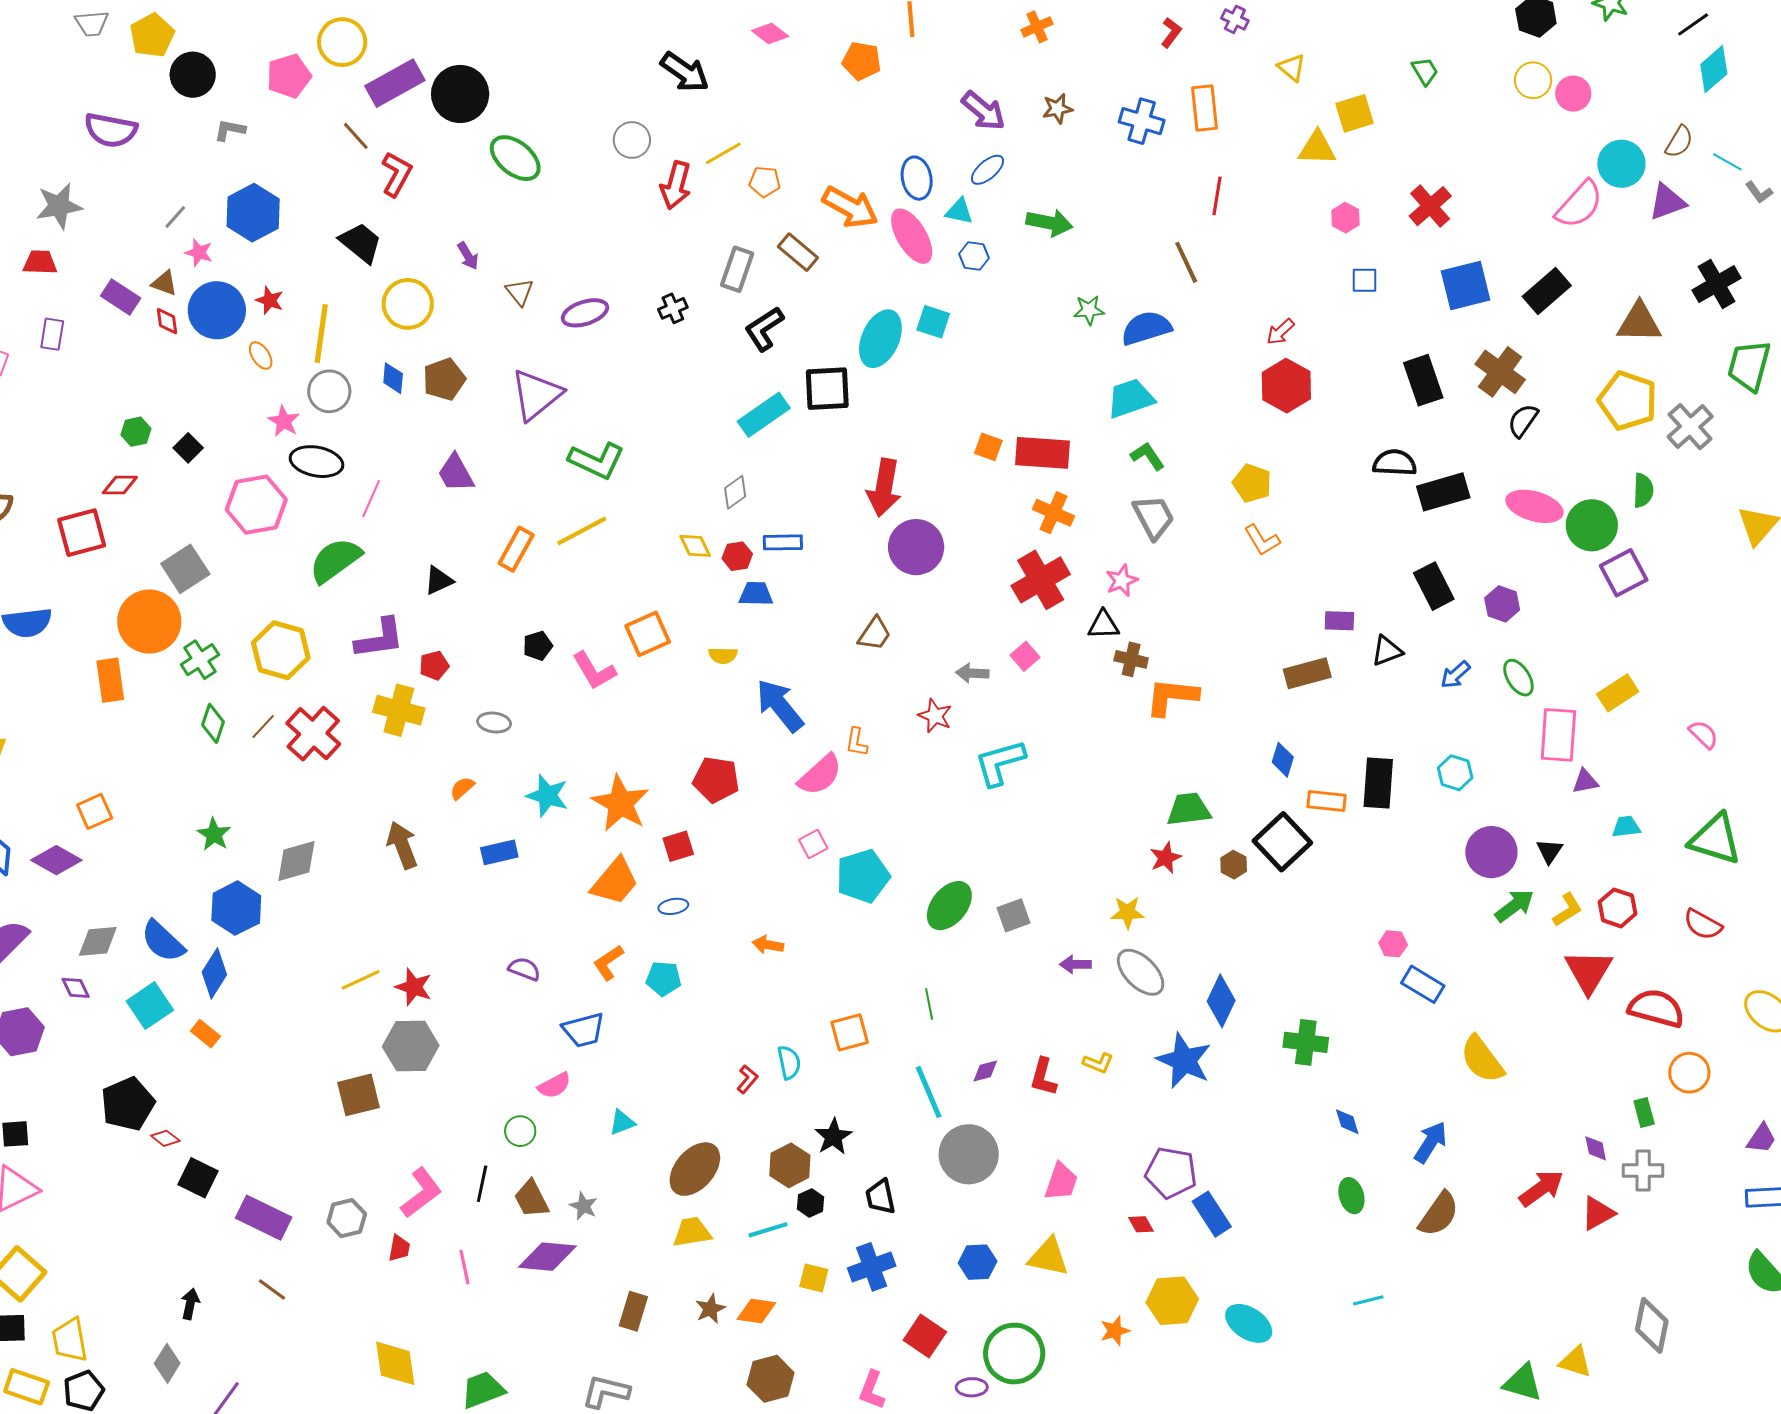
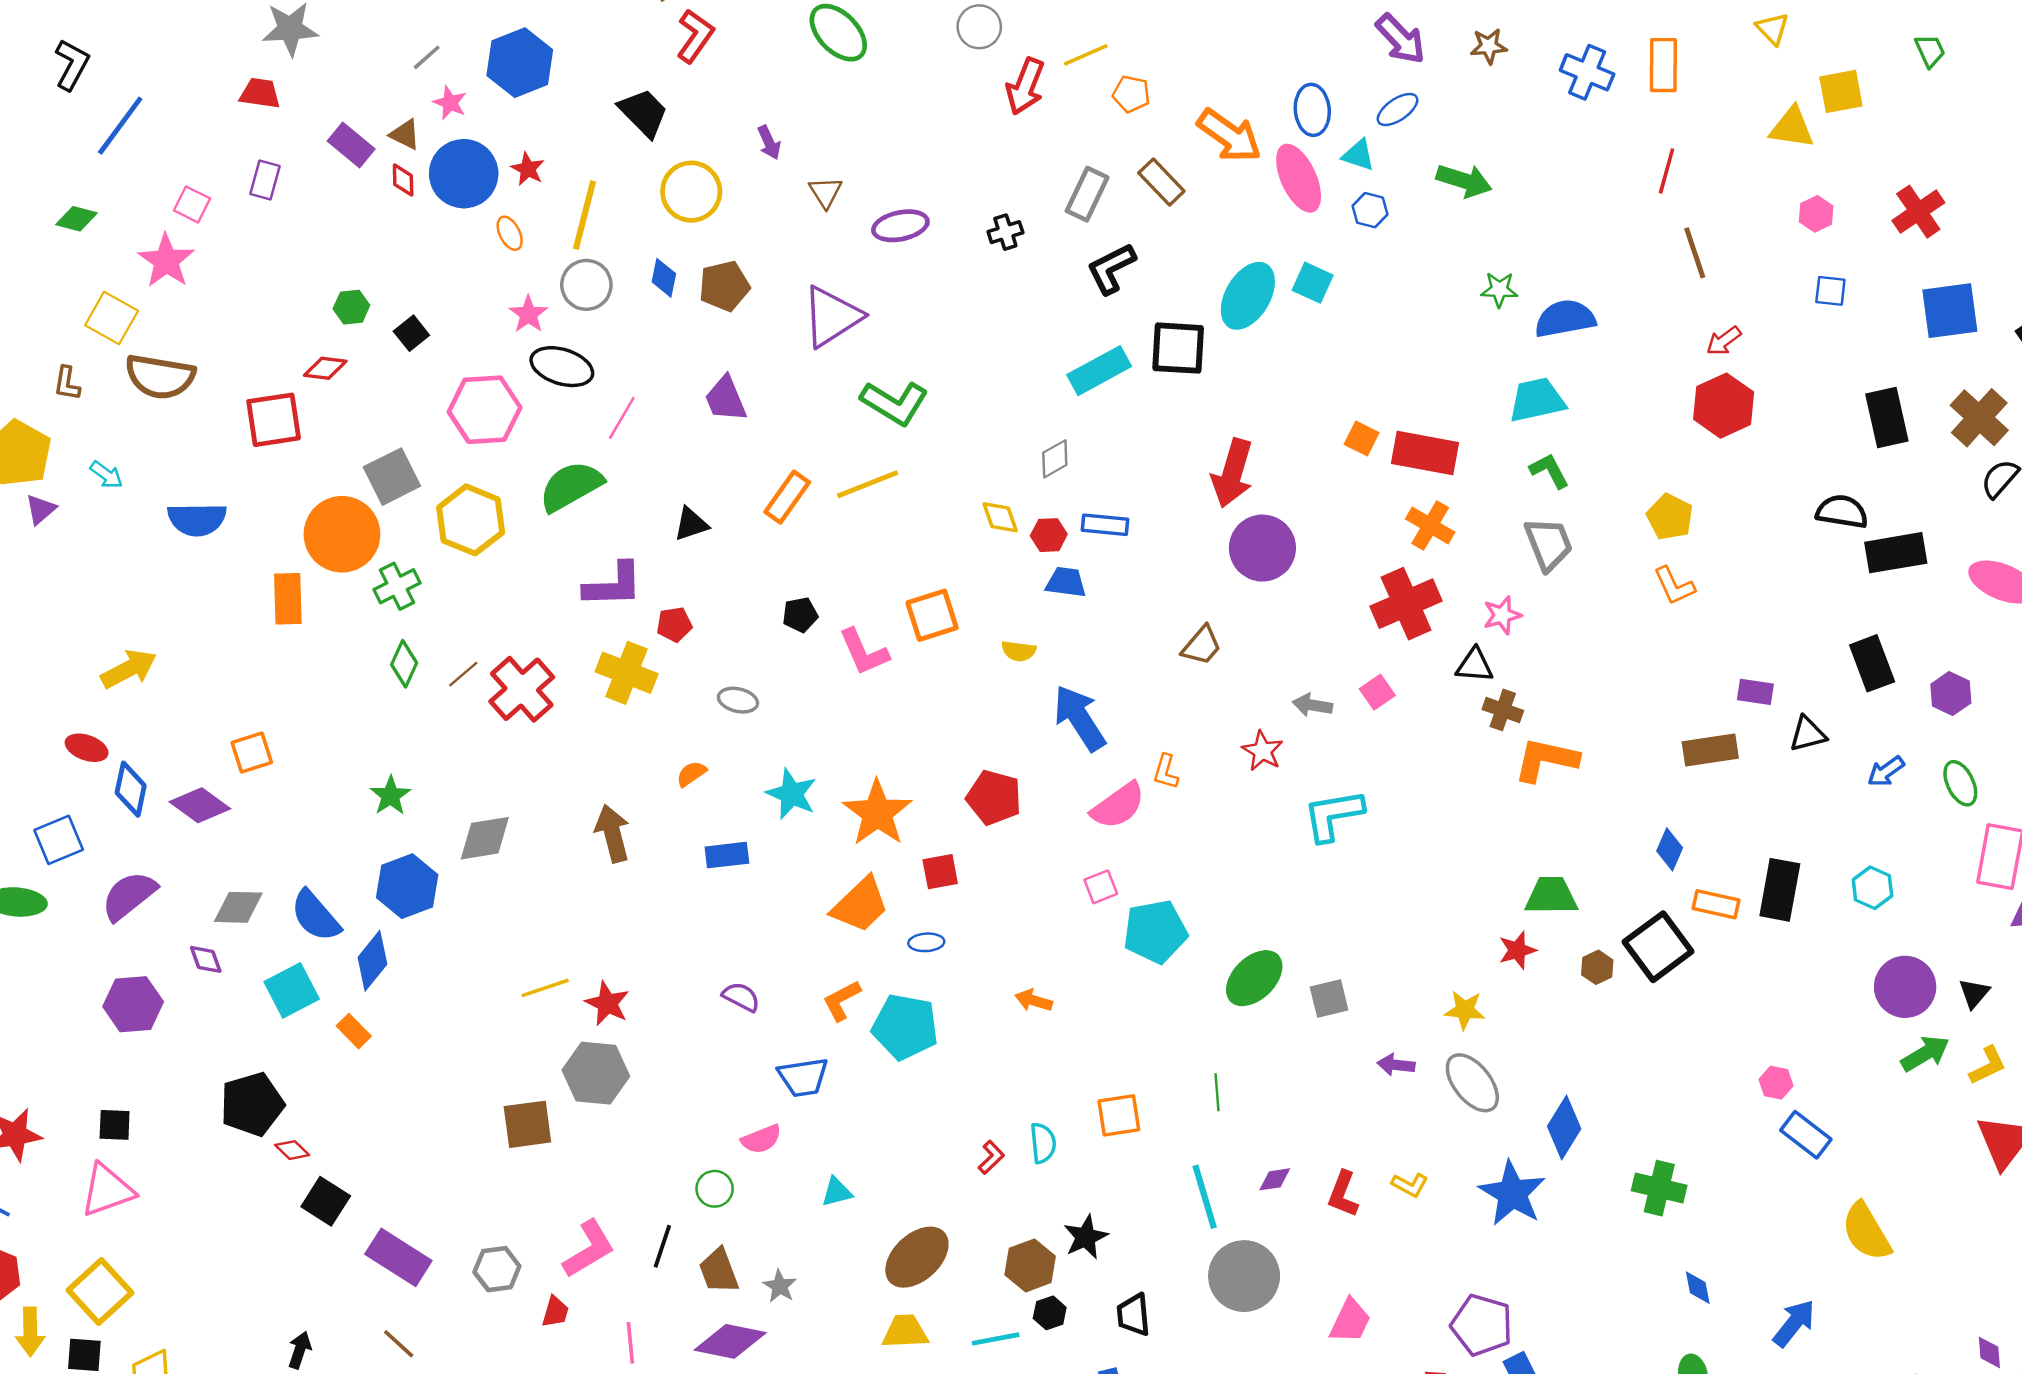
brown line: (1186, 262) -> (1695, 253), moved
yellow hexagon: (281, 650) -> (471, 520), moved
cyan pentagon: (664, 979) -> (905, 1027), size x1.6

